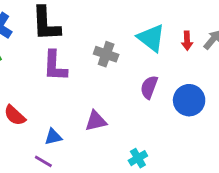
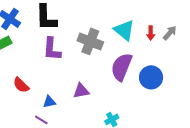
gray cross: (106, 54) -> (90, 41), size x1.4
purple semicircle: (149, 87) -> (122, 67), size x1.6

